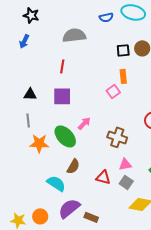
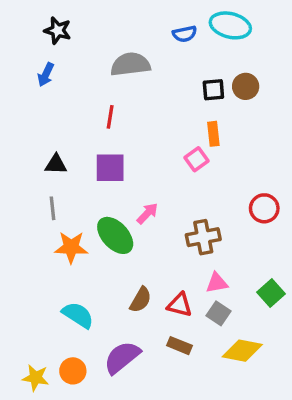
brown cross: (117, 137) -> (203, 237), turned -30
brown semicircle: (73, 166) -> (141, 300), moved
cyan semicircle: (56, 183) -> (78, 315), moved
brown rectangle: (91, 217) -> (180, 346), moved

